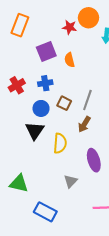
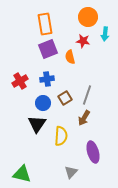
orange rectangle: (20, 25) -> (45, 24), moved, turned -30
red star: (70, 27) -> (83, 41), moved
brown square: (64, 103) -> (65, 98), turned 32

